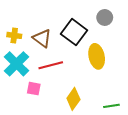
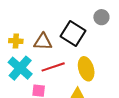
brown triangle: (42, 38) -> (43, 42), turned -30
yellow ellipse: (97, 56) -> (86, 69), moved

